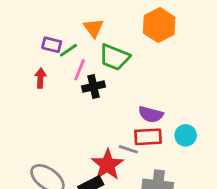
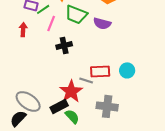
black cross: (93, 87) -> (64, 45), moved
purple semicircle: (151, 114) -> (102, 23), moved

